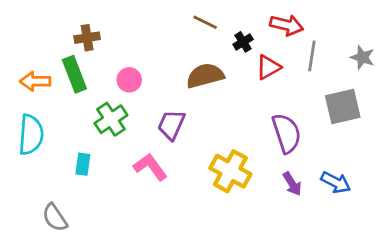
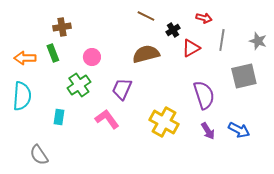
red arrow: (287, 25) -> (204, 18), size x0.7
green rectangle: (74, 74) -> (53, 53), size x0.7

